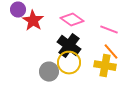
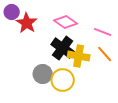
yellow circle: (69, 63) -> (63, 80), moved
yellow cross: (105, 66) -> (79, 56), moved

